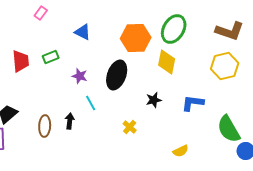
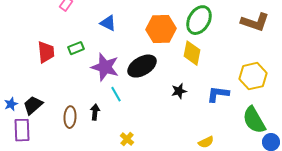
yellow hexagon: (225, 66) -> (253, 76), moved
black ellipse: (117, 75) -> (142, 66), turned 40
purple star: (80, 76) -> (105, 67), size x1.8
yellow cross: (130, 127) -> (127, 139), moved

